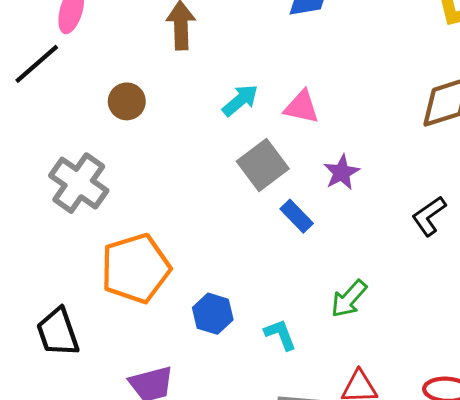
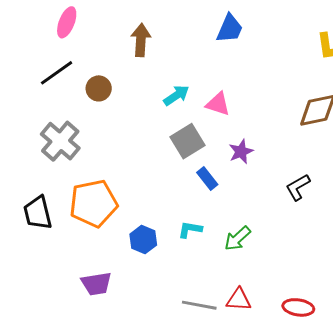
black line: (37, 64) -> (57, 73), moved
black trapezoid: (58, 332) -> (38, 213), moved
cyan L-shape: (280, 335) -> (190, 229), moved, turned -65

